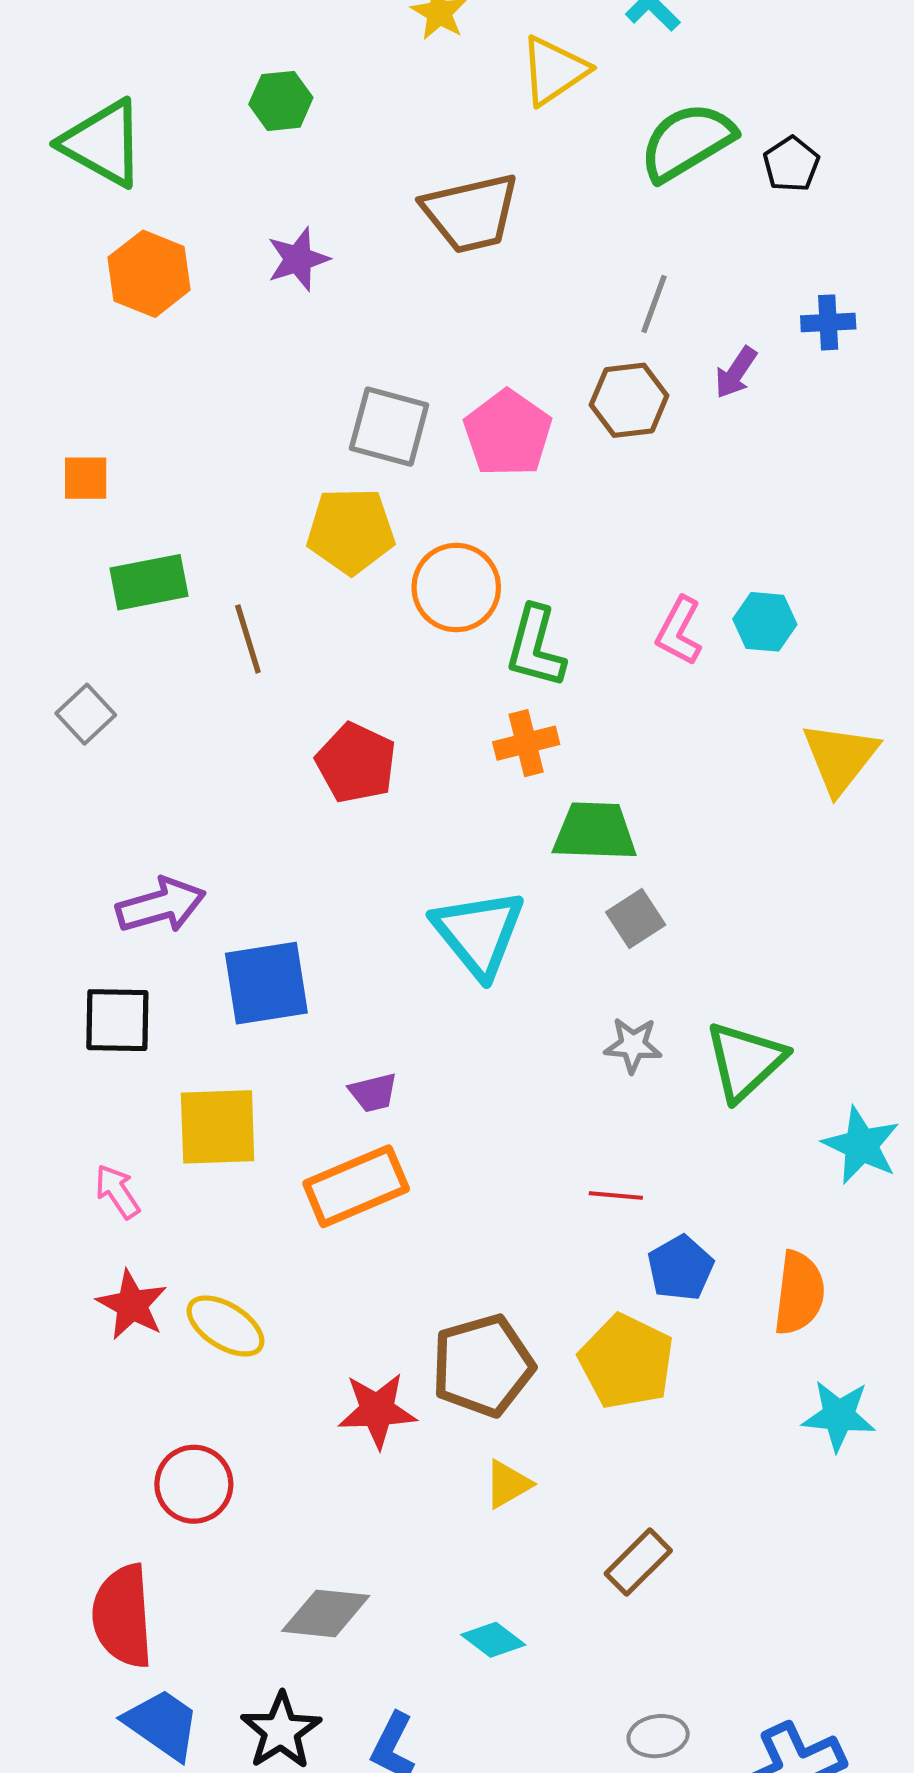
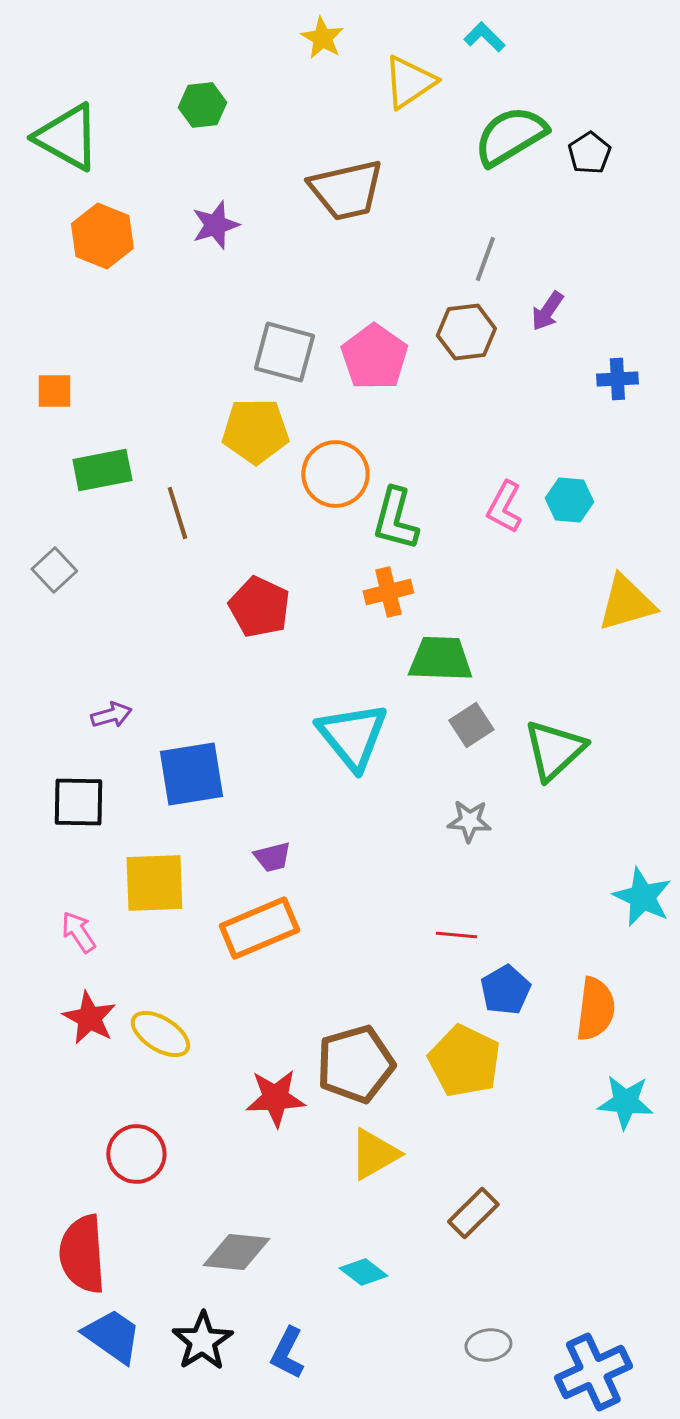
blue cross: (828, 322) -> (617, 379), moved
yellow triangle: (840, 758) -> (626, 603), turned 36
purple arrow: (161, 905) -> (111, 715), size x0.6
green triangle: (745, 1061) -> (554, 750), moved
yellow triangle: (508, 1484) -> (374, 1154), size x1.4

